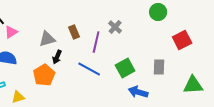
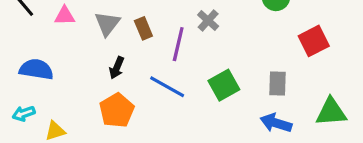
pink triangle: (11, 32) -> (65, 16), moved, turned 32
gray triangle: (47, 39) -> (107, 24), moved, turned -36
orange pentagon: (44, 75) -> (117, 110), moved
blue arrow: (138, 92) -> (276, 123), moved

